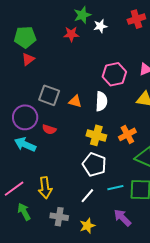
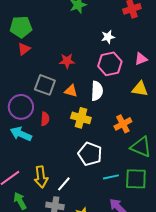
white star: (100, 26) -> (108, 37), moved
red star: (71, 34) -> (67, 61), moved
red semicircle: (49, 129) -> (45, 119), turned -104
yellow cross: (96, 135) -> (81, 118), moved
white line: (87, 196) -> (64, 184), moved

